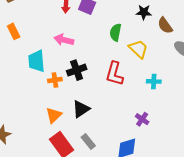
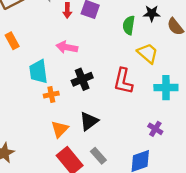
green semicircle: (116, 32) -> (129, 25), moved
orange cross: (55, 80) -> (51, 95), moved
cyan cross: (154, 81) -> (166, 88), size x1.5

